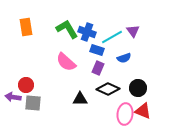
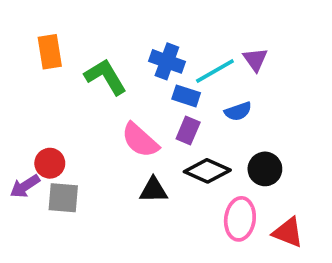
green L-shape: (67, 29) -> (105, 77), moved
pink semicircle: (66, 62) -> (140, 140), moved
purple arrow: (13, 97) -> (25, 186), turned -42
red triangle: (143, 111) -> (288, 232), moved

